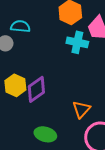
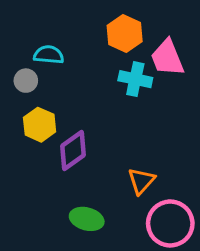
yellow hexagon: (15, 85) -> (40, 125), moved

